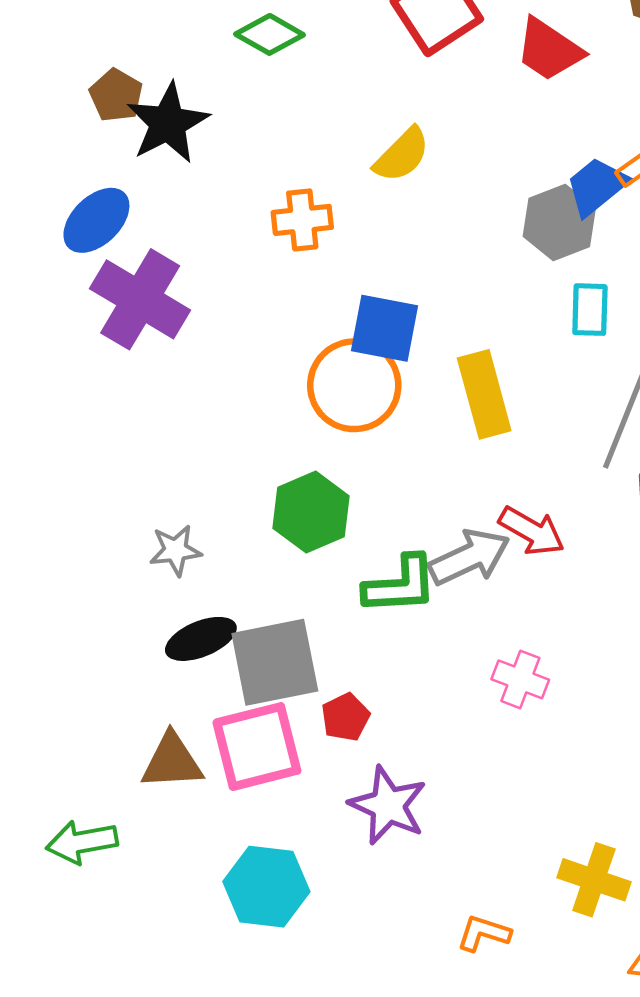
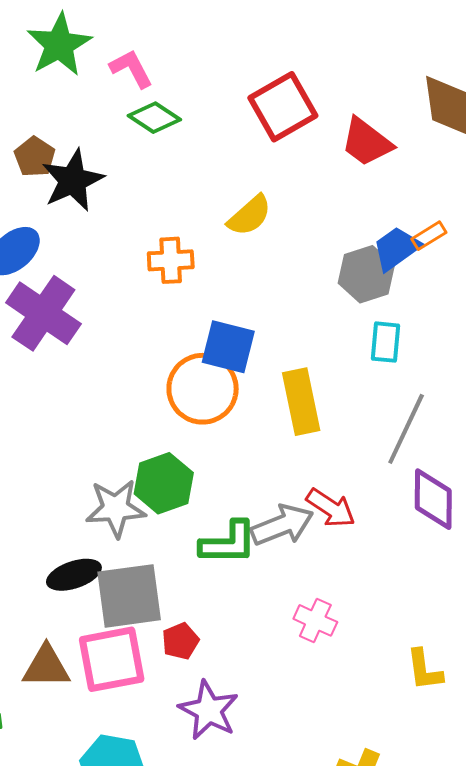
gray star: (175, 550) -> (116, 508), moved, size x1.5

